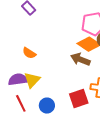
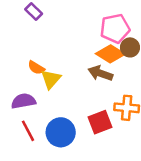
yellow triangle: (32, 80) -> (51, 79), moved
blue circle: (47, 106) -> (61, 132), size x1.5

